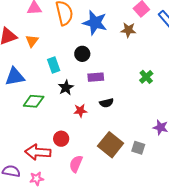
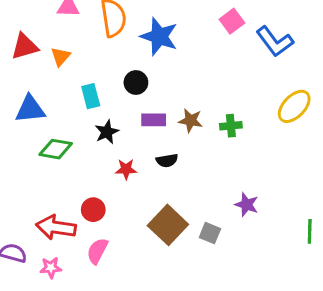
brown star: (128, 30) -> (191, 121), moved
green cross: (146, 77) -> (231, 126), turned 32
pink semicircle: (76, 164) -> (97, 251), moved

